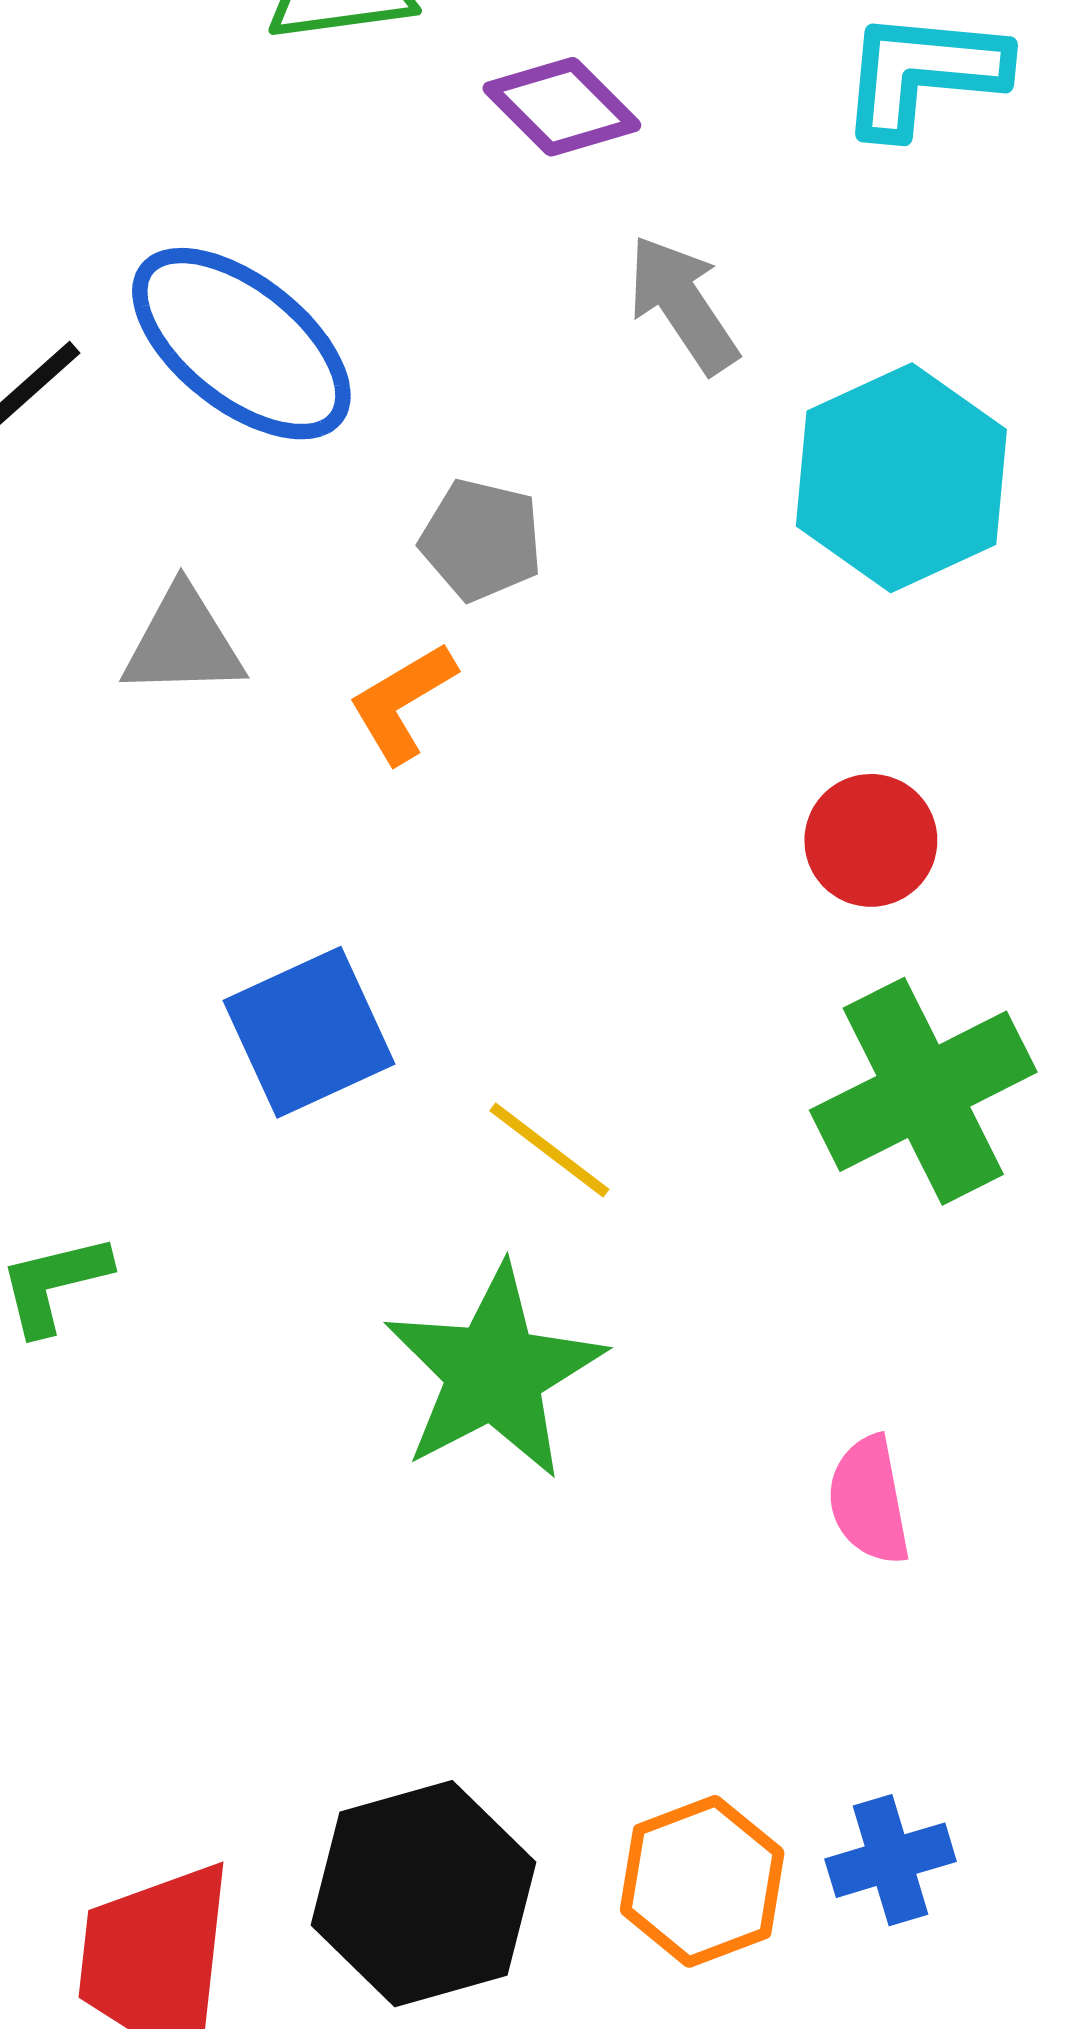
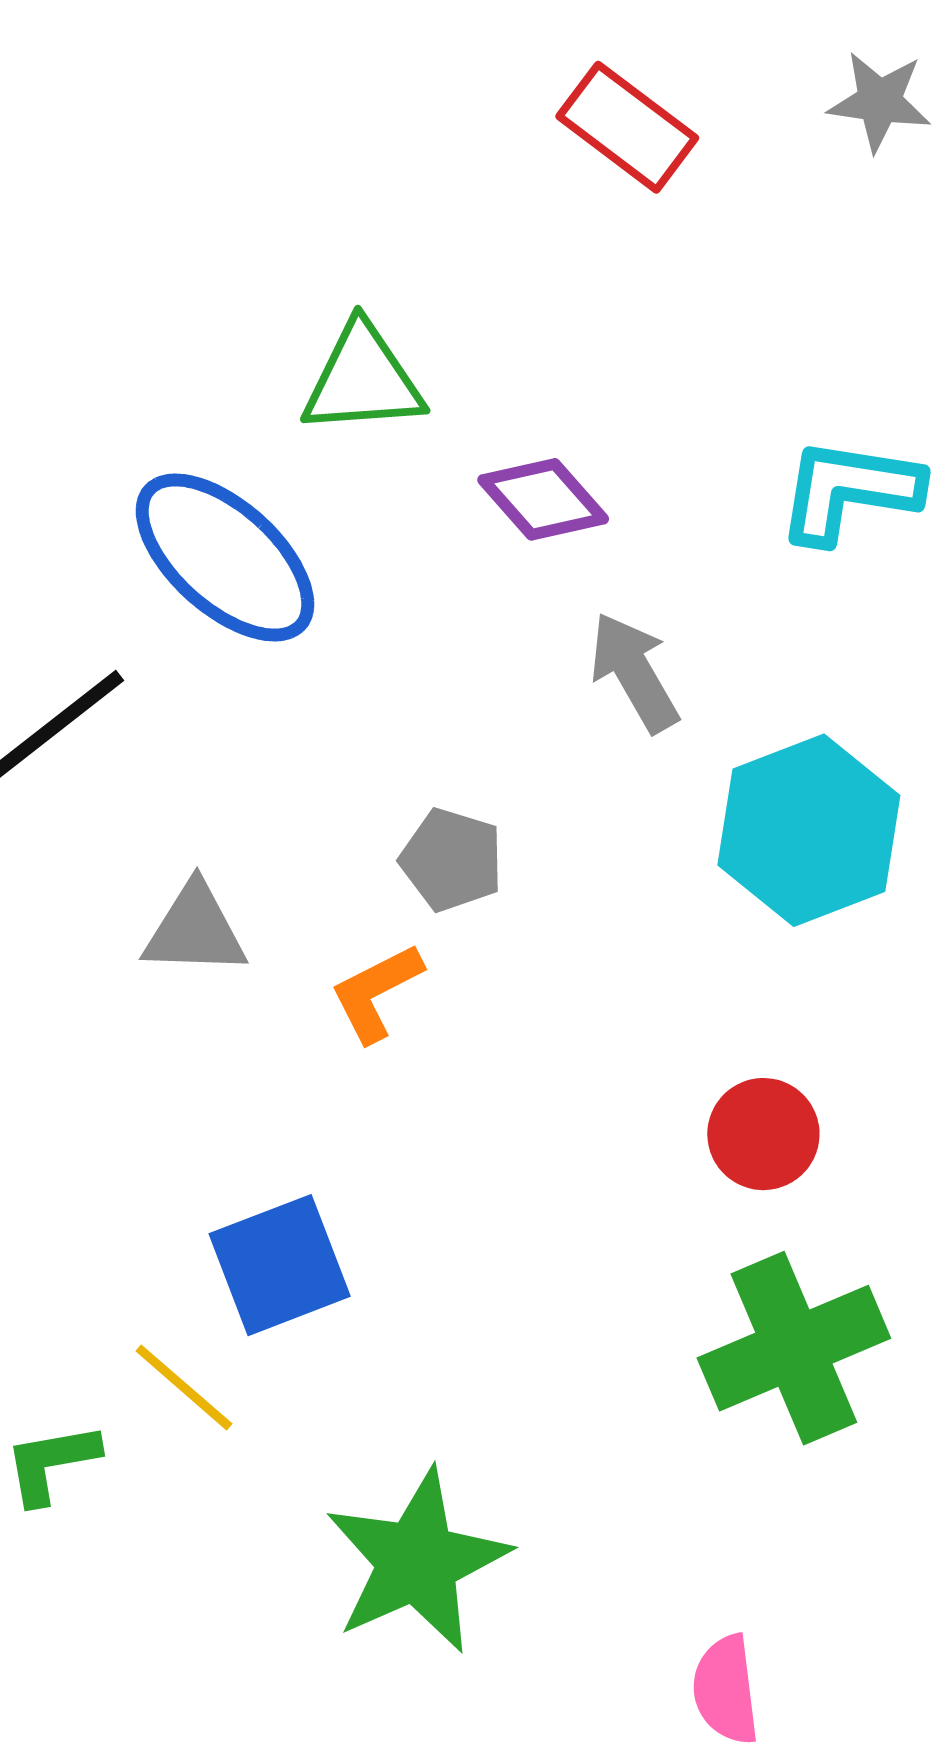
blue ellipse: (241, 344) -> (225, 557), moved
yellow line: (549, 1150) -> (184, 1387), moved

